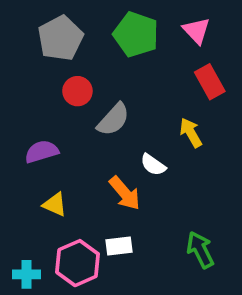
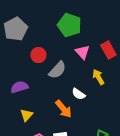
pink triangle: (196, 31) -> (82, 52), moved
gray pentagon: (60, 38) -> (15, 29), moved
yellow triangle: (55, 204) -> (26, 115), turned 48

